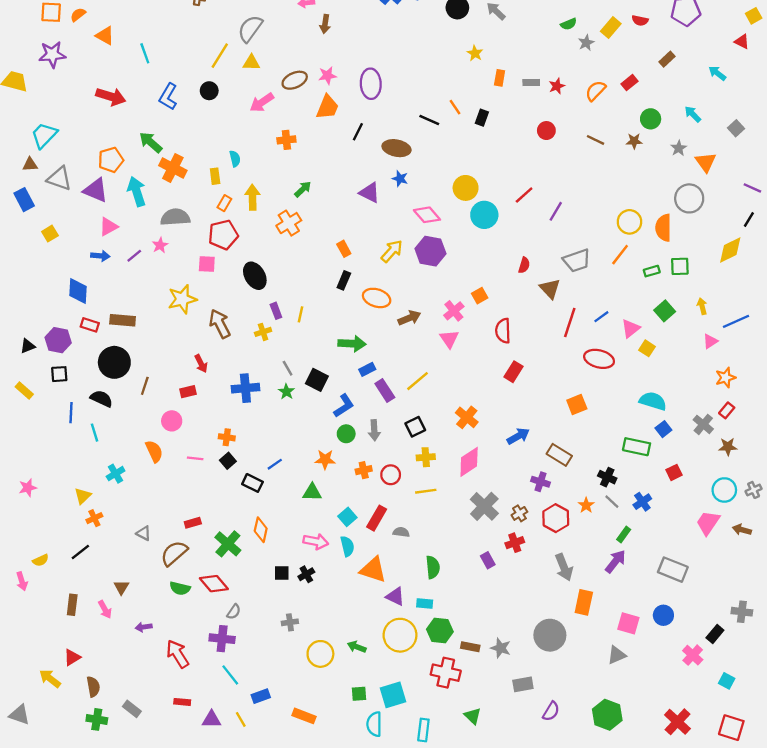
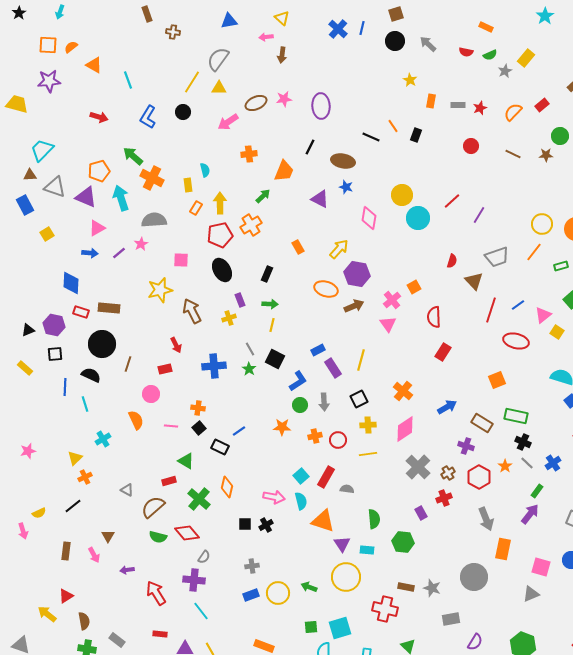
red semicircle: (640, 20) -> (466, 52), moved
red arrow: (111, 97) -> (99, 117), size x0.7
orange trapezoid: (327, 107) -> (284, 171), moved
pink diamond: (427, 215) -> (369, 218), turned 50
red pentagon: (223, 235) -> (220, 235), moved
purple hexagon: (430, 251) -> (357, 274), moved
black rectangle: (344, 280) -> (267, 274), moved
yellow line: (300, 314) -> (272, 325), moved
green arrow: (352, 344) -> (270, 304), moved, size x0.7
yellow line: (418, 381) -> (361, 360), turned -35
green rectangle: (637, 447) -> (516, 416), moved
green triangle: (312, 492) -> (186, 461), moved, turned 30
purple triangle: (395, 597) -> (342, 544), turned 30
green hexagon: (440, 630) -> (403, 542), moved
blue rectangle: (261, 696) -> (251, 595), moved

